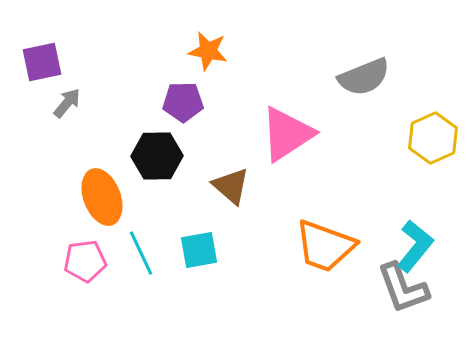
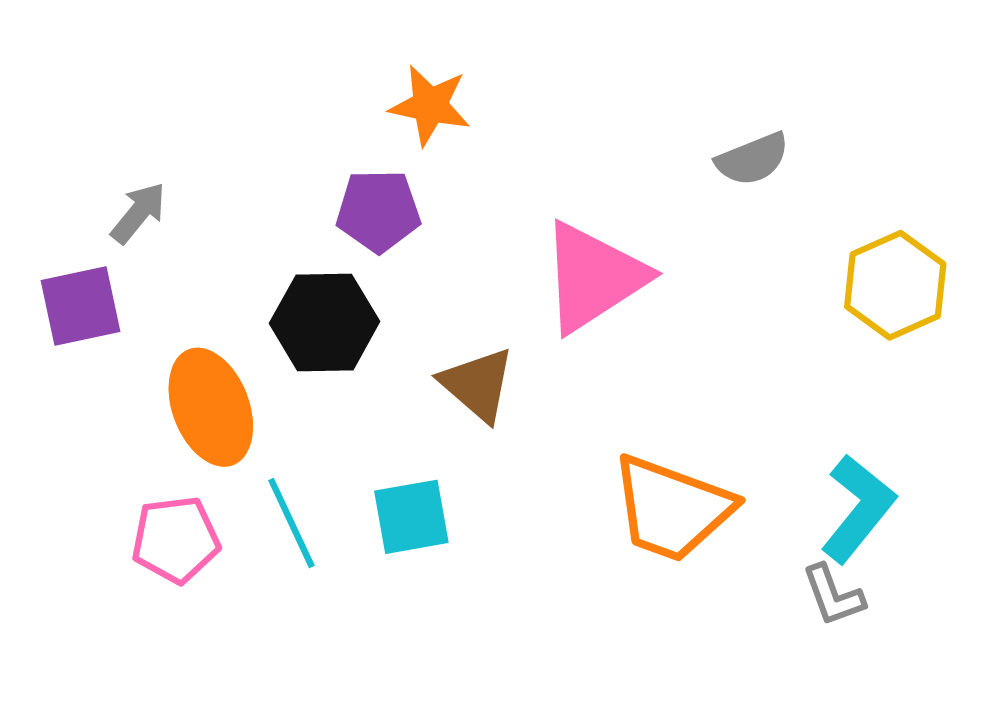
purple square: (42, 62) -> (81, 306), moved
gray semicircle: (364, 77) -> (753, 159), size x0.7
gray L-shape: (403, 288) -> (833, 595), size x0.6

